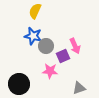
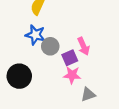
pink star: (50, 71) -> (72, 75), moved
black circle: (19, 84) -> (19, 76), moved

